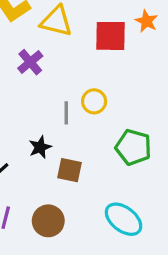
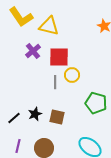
red square: (110, 36) -> (59, 57), moved
black star: (40, 147) -> (35, 114), moved

